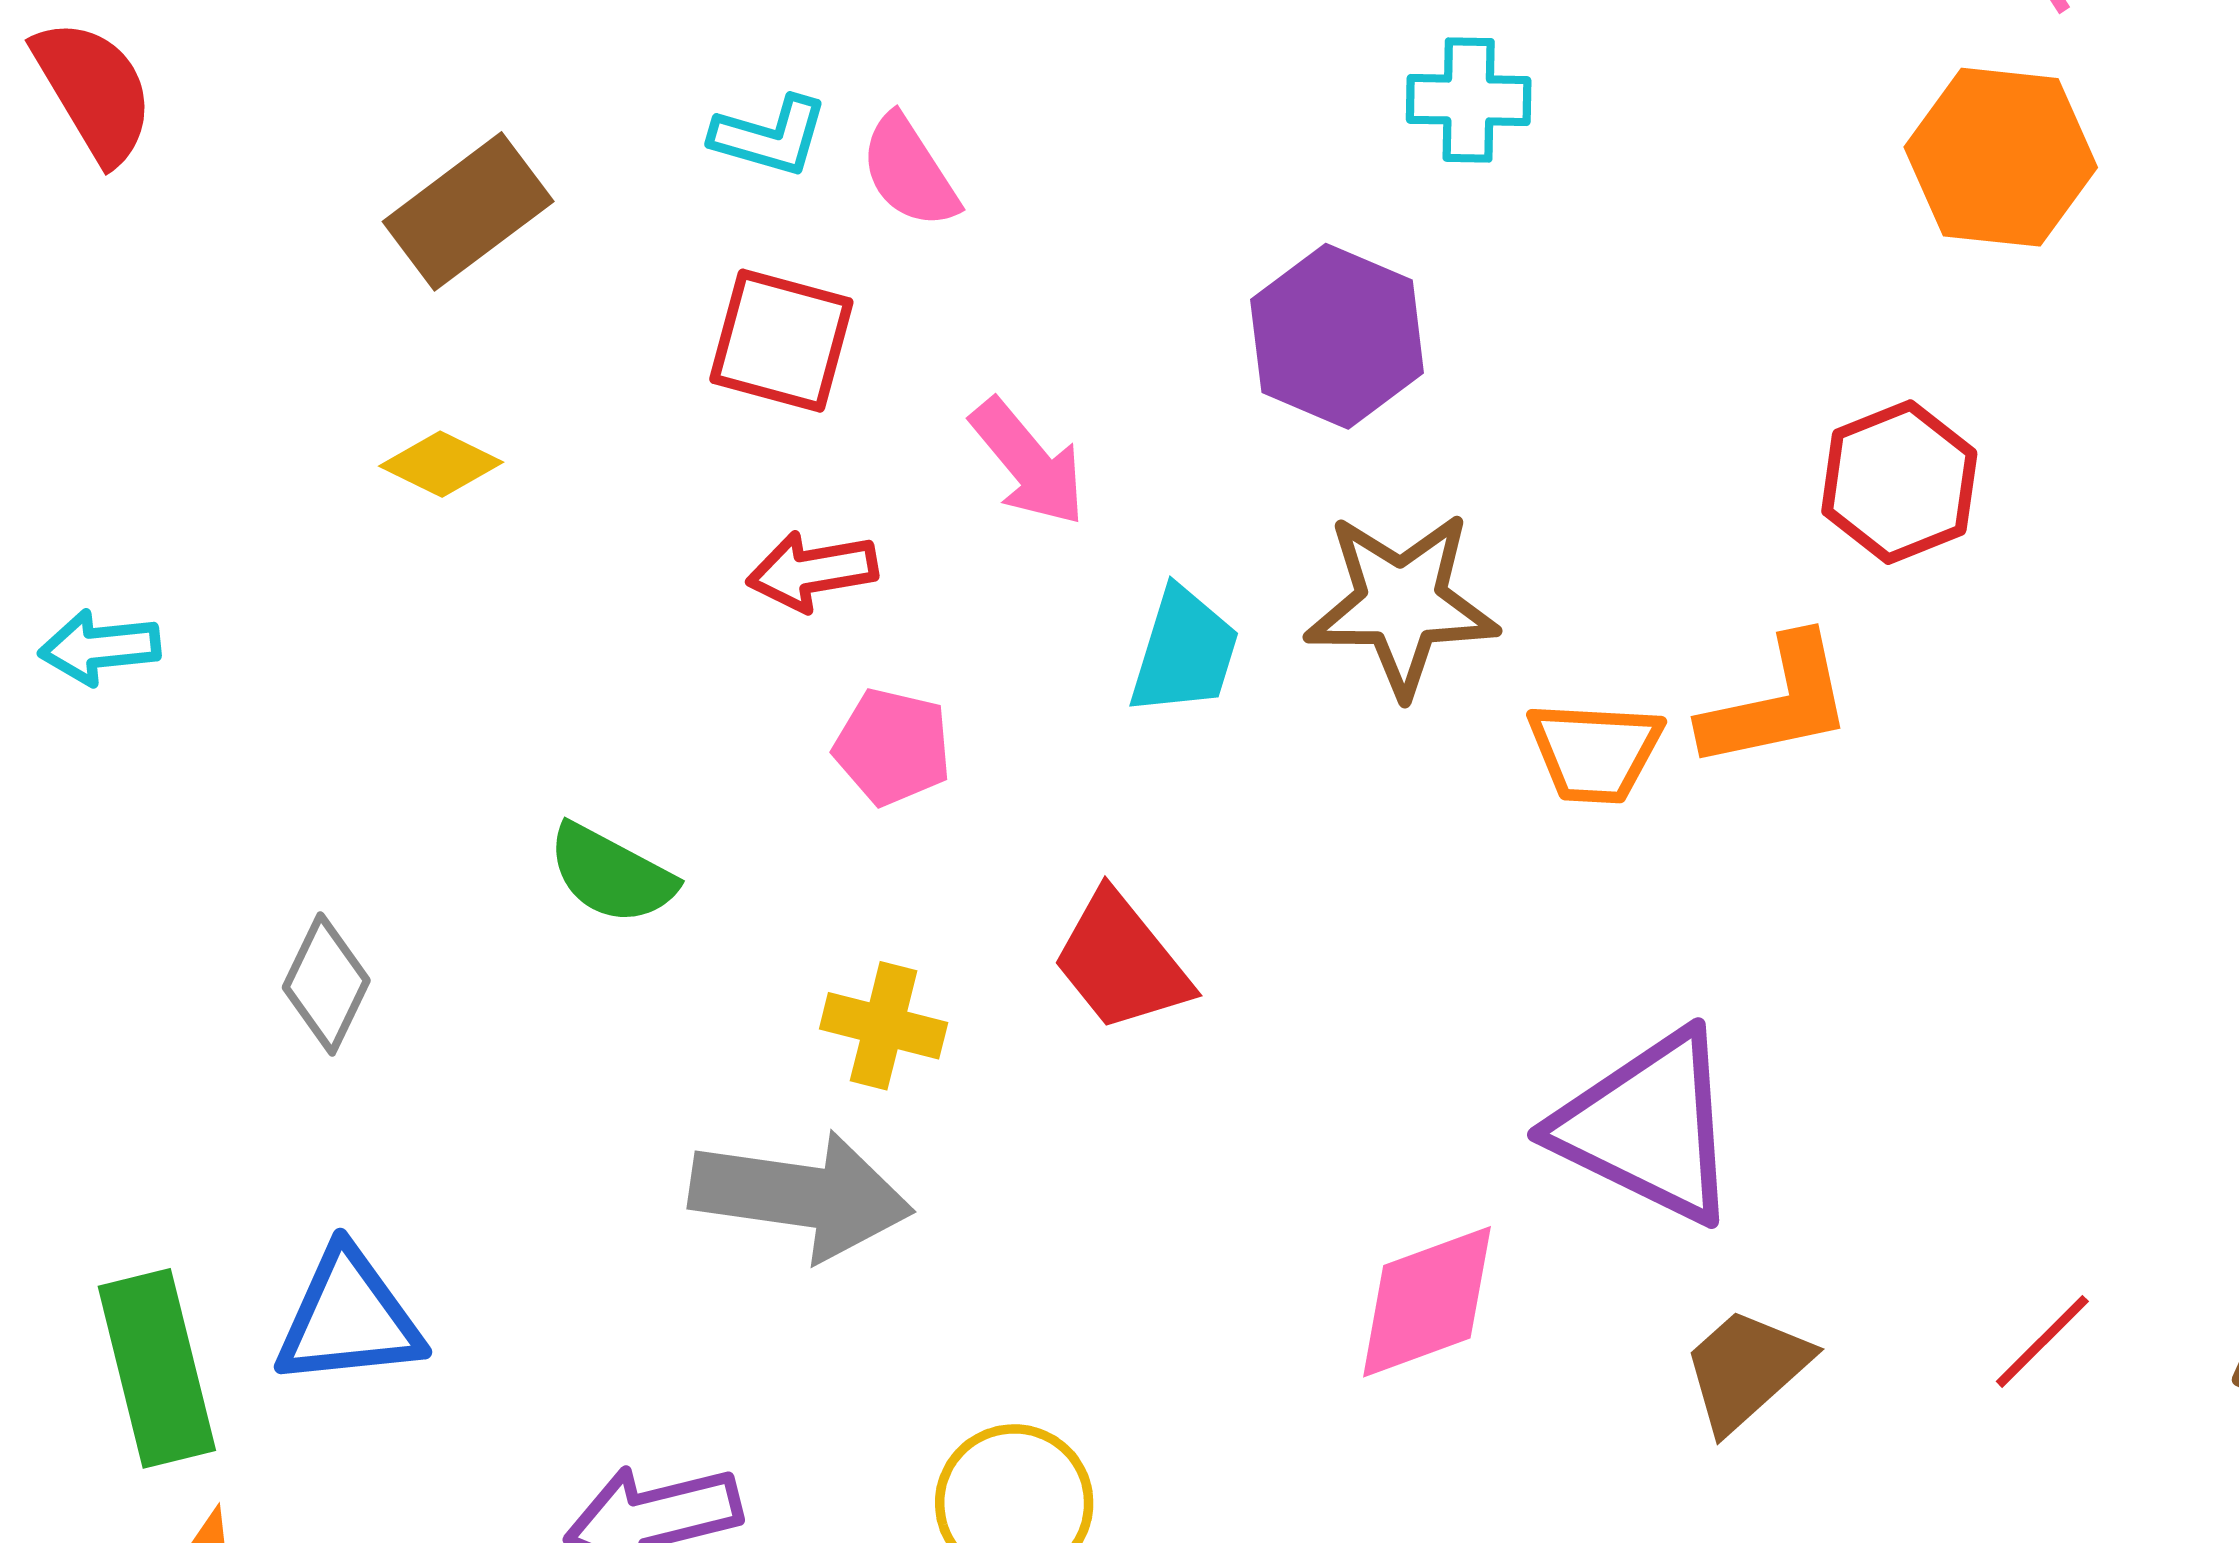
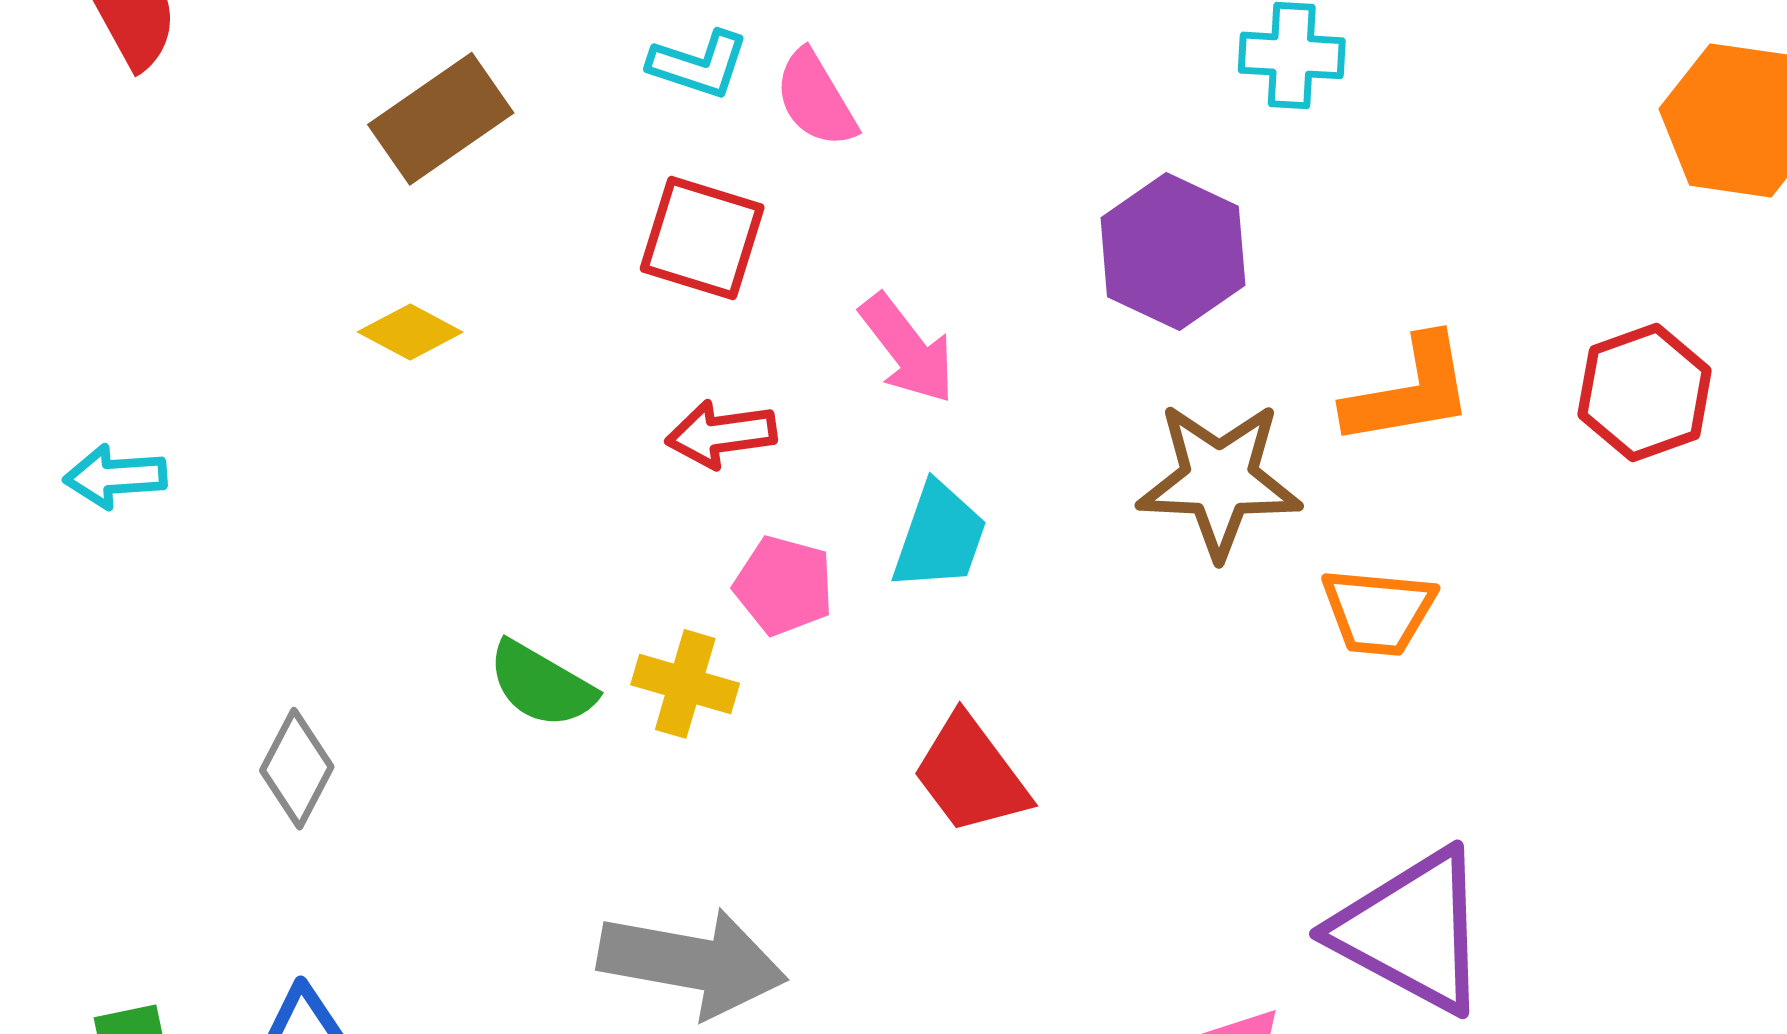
cyan trapezoid: (1184, 652) -> (940, 537), moved
orange L-shape: (1777, 703) -> (1409, 391), moved
yellow cross: (884, 1026) -> (685, 684), moved

